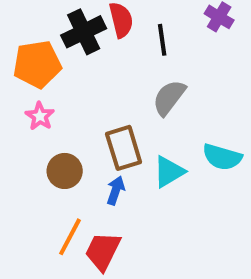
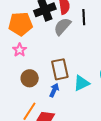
gray semicircle: (169, 98) -> (62, 26), moved

